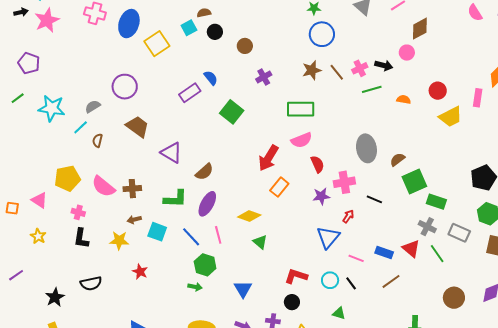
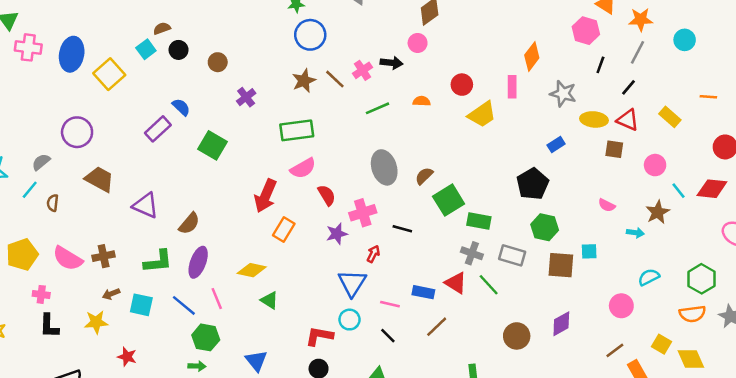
green line: (372, 89) -> (378, 108), moved
cyan circle: (330, 280) -> (349, 320), moved

